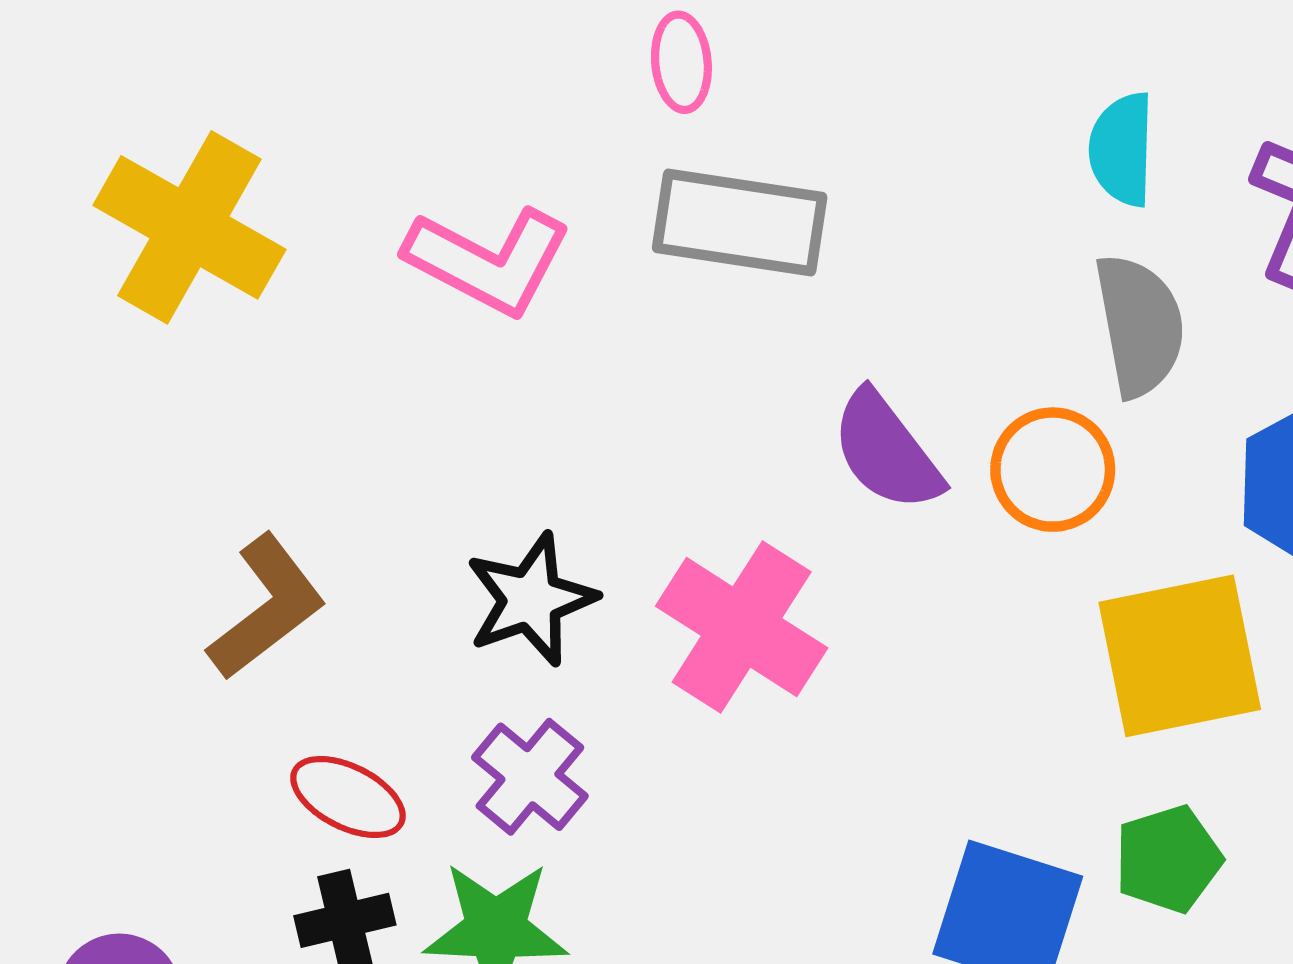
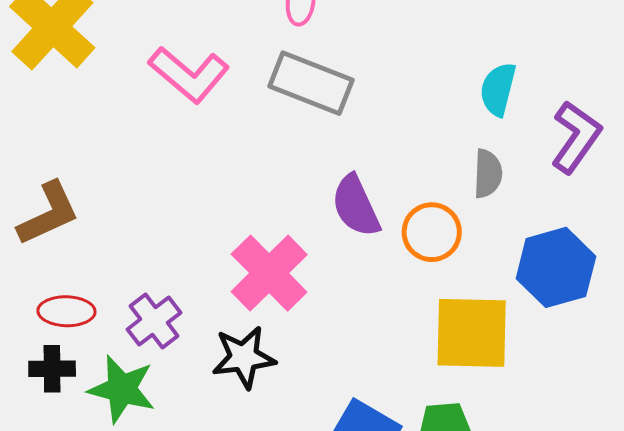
gray semicircle: (1140, 325) -> (488, 174), size x0.7
black star: (531, 599) -> (244, 357), moved
red ellipse: (348, 797) -> (66, 311), turned -38

